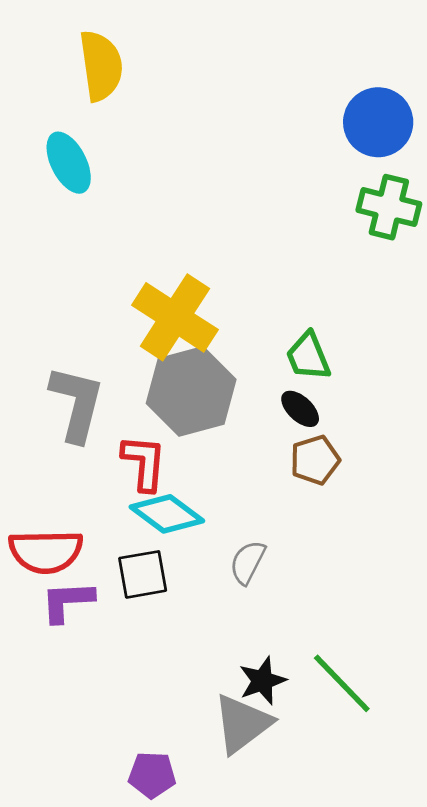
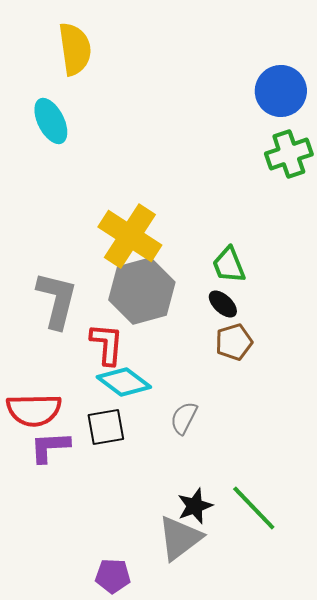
green cross: (389, 207) -> (289, 154), turned -33

